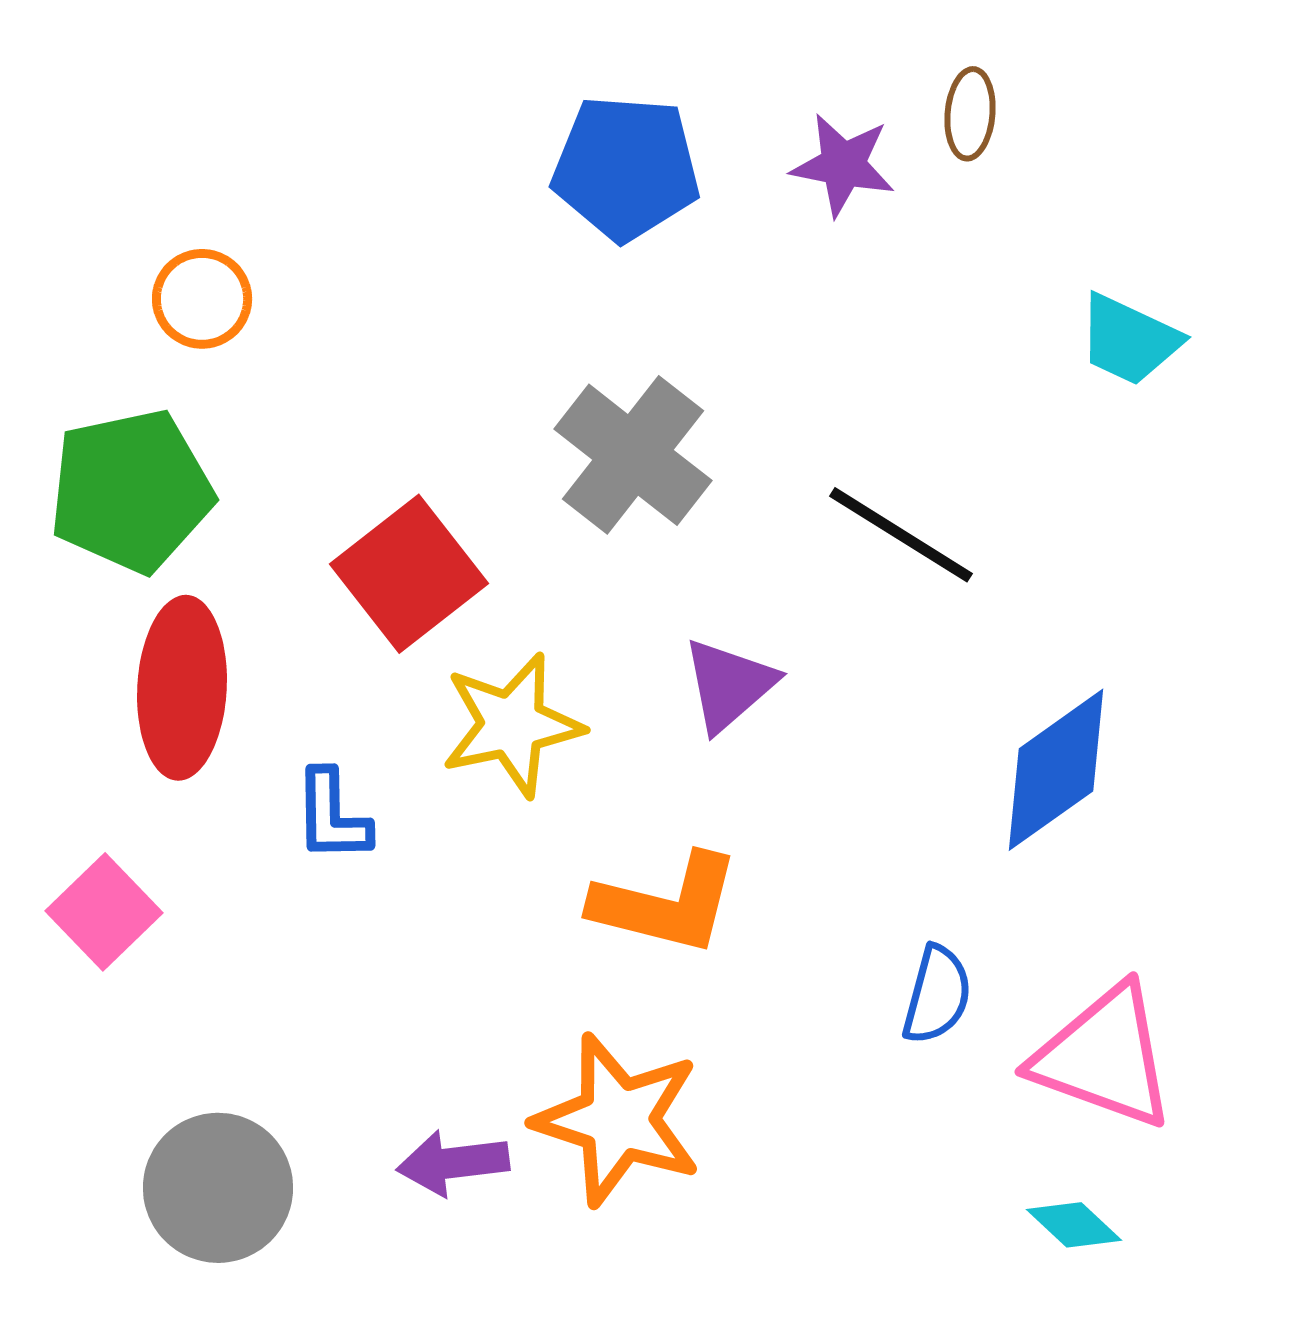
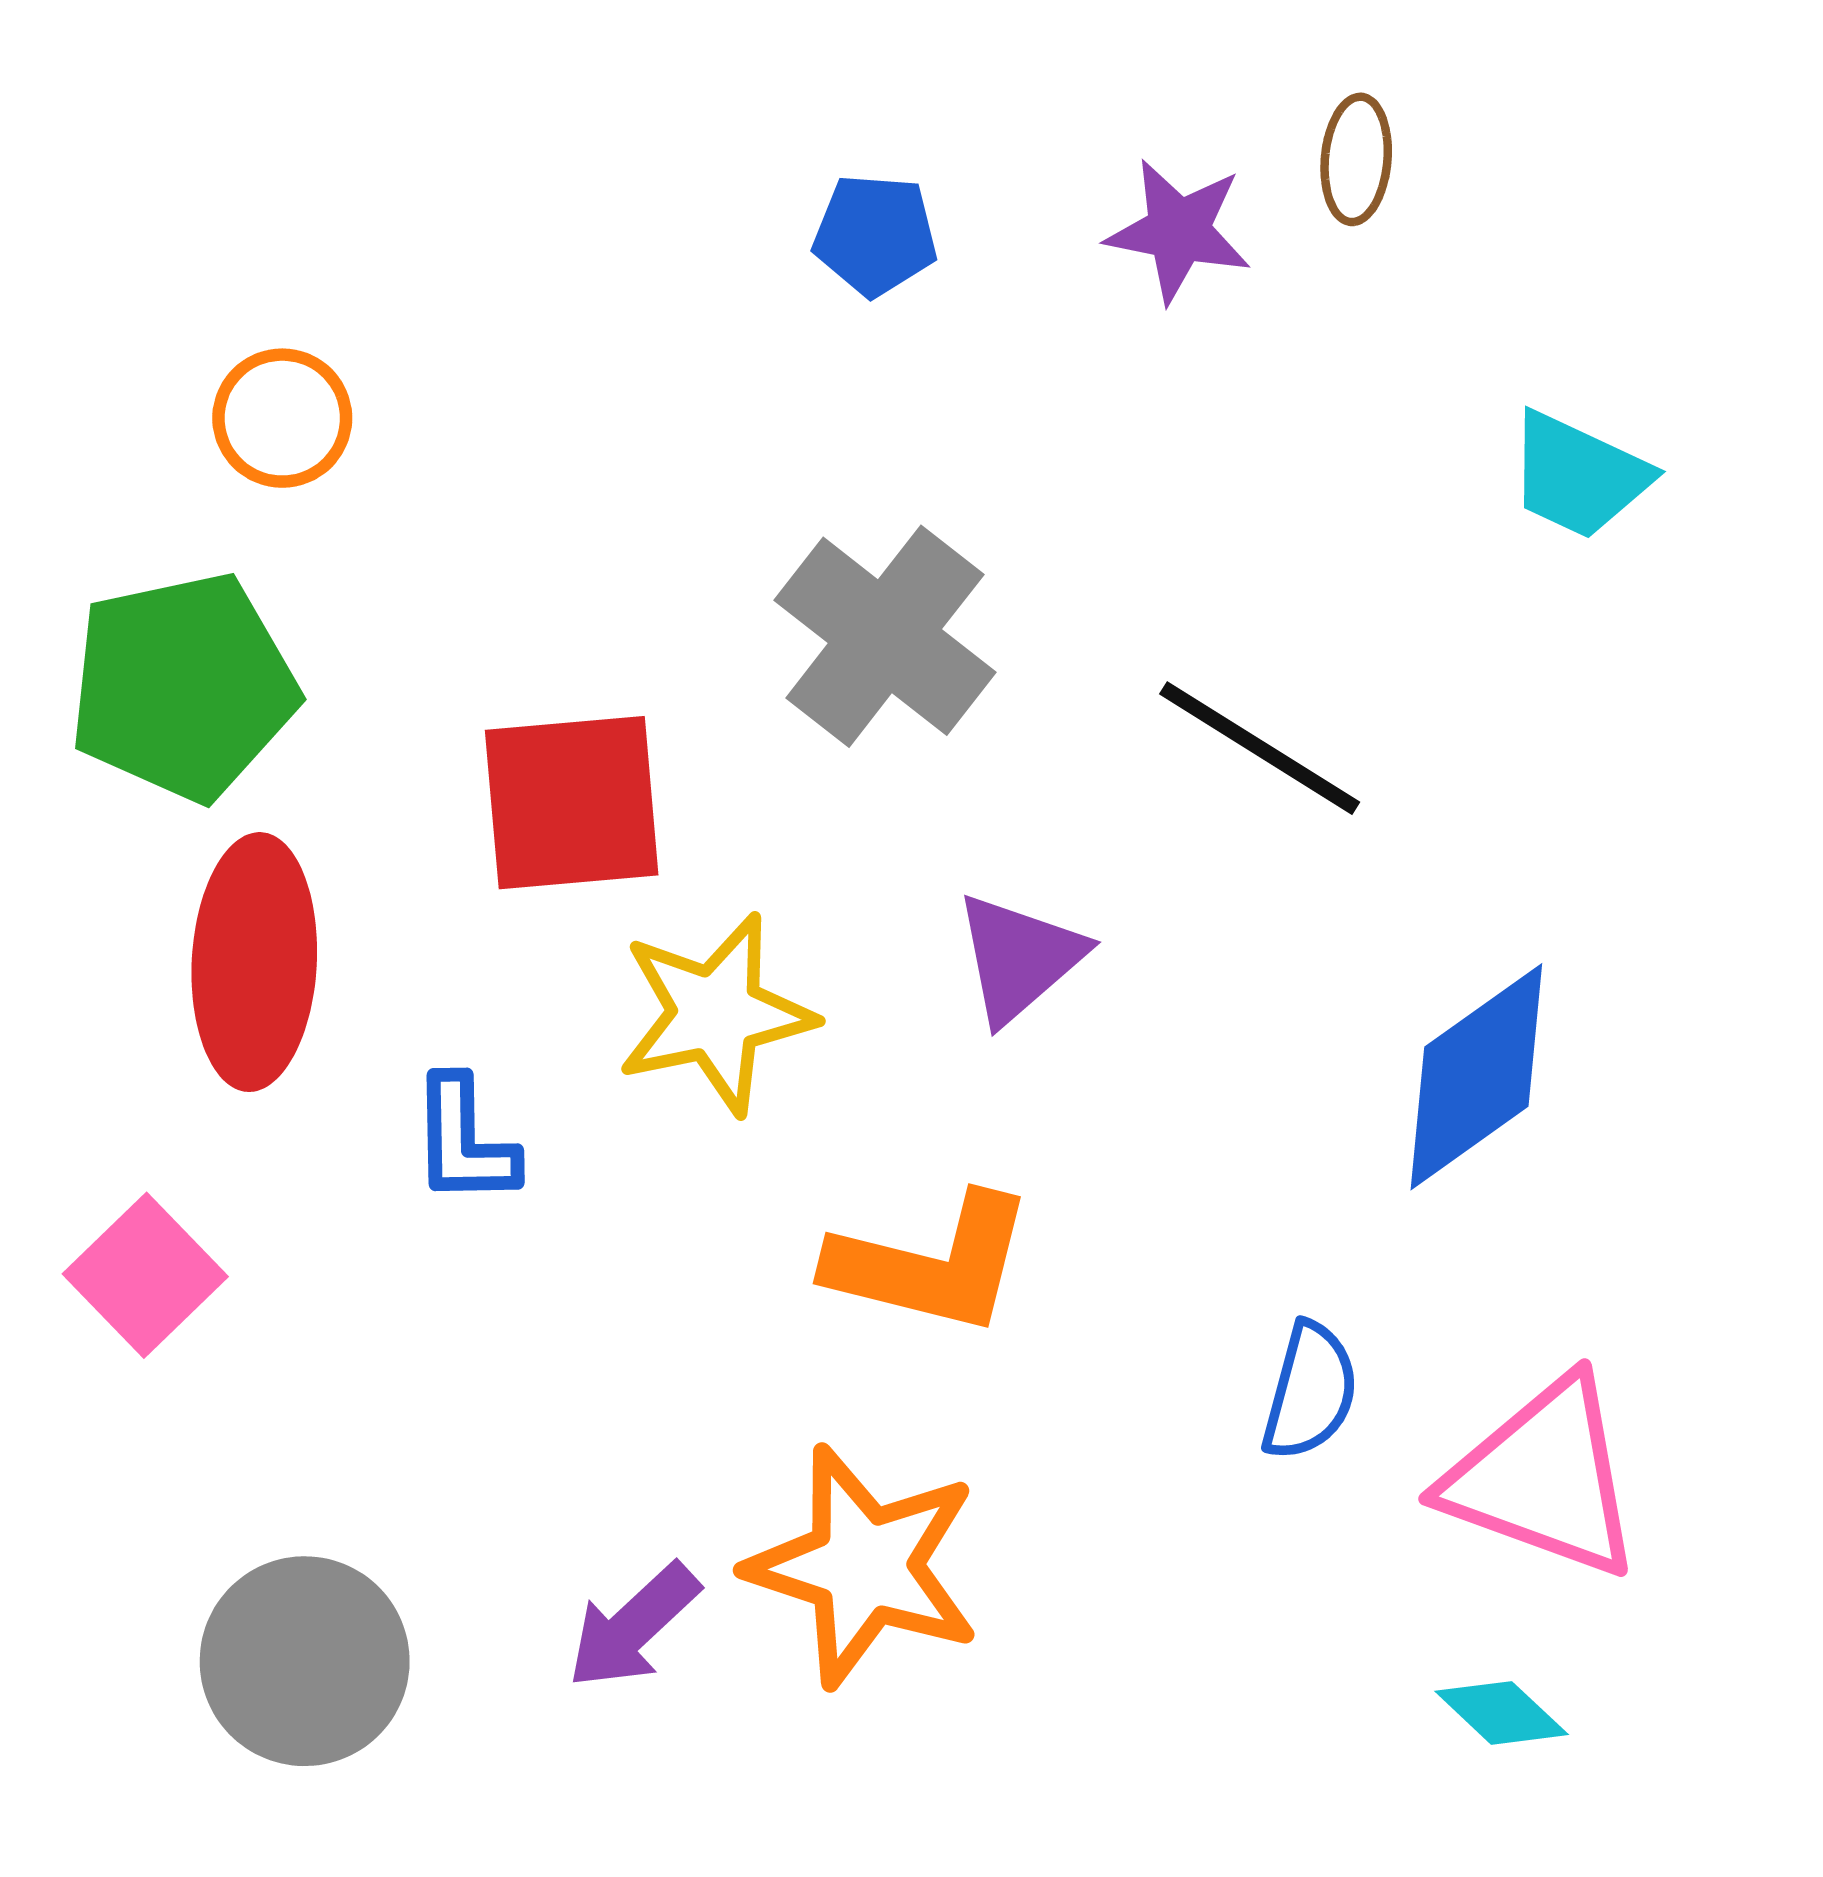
blue pentagon: (626, 168) -> (875, 235), size x0.6
red square: (409, 574) -> (572, 803), turned 33
purple arrow: (453, 1163) -> (633, 1626), turned -36

